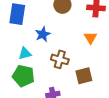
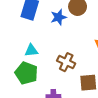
blue star: (43, 34) -> (58, 17), moved

